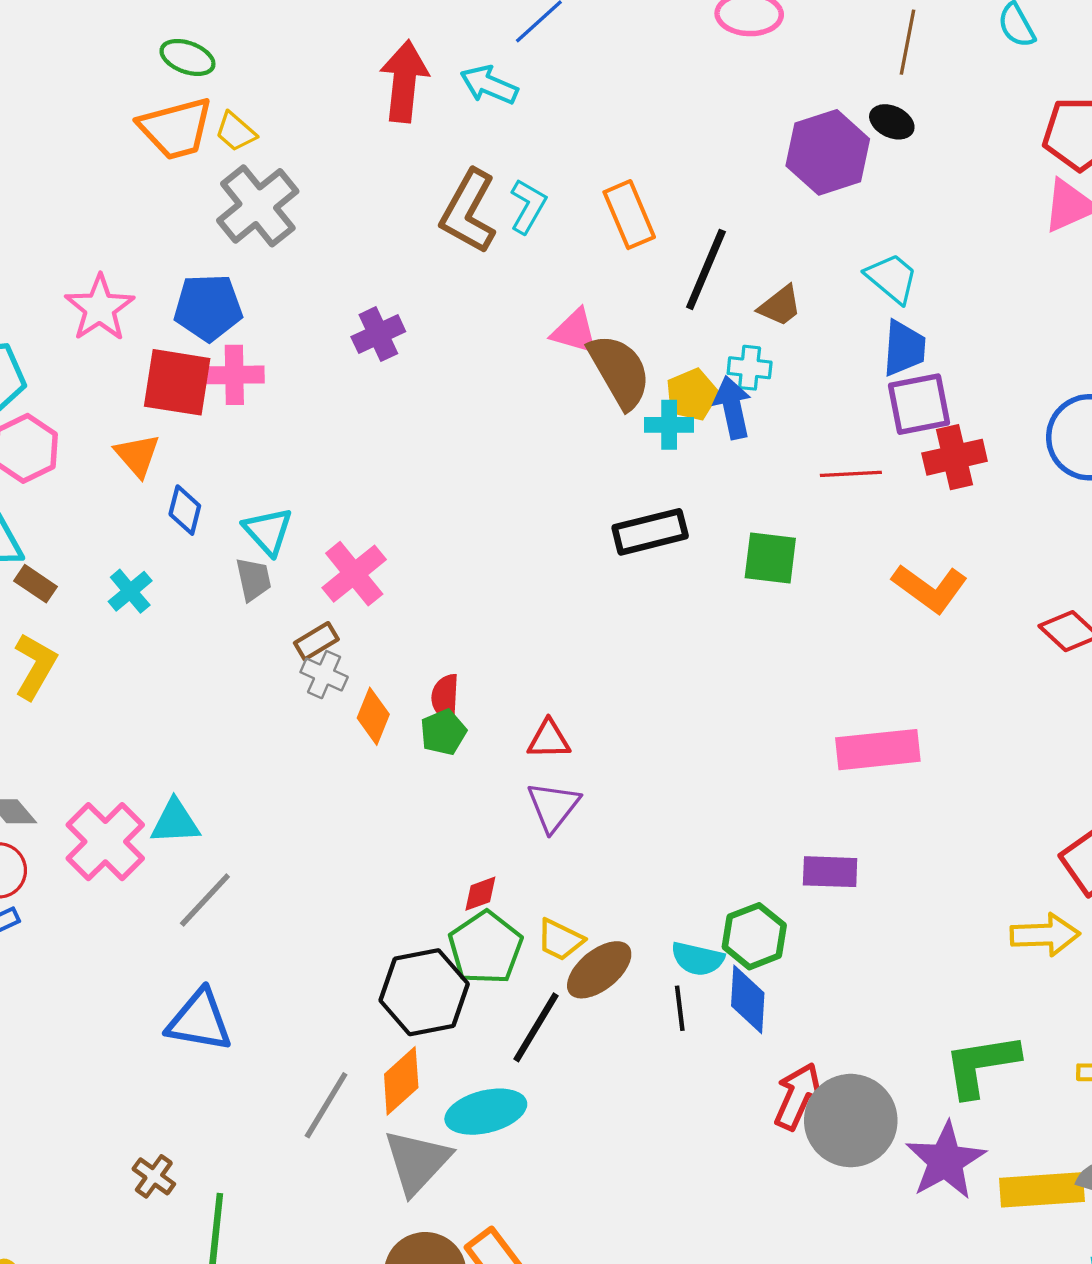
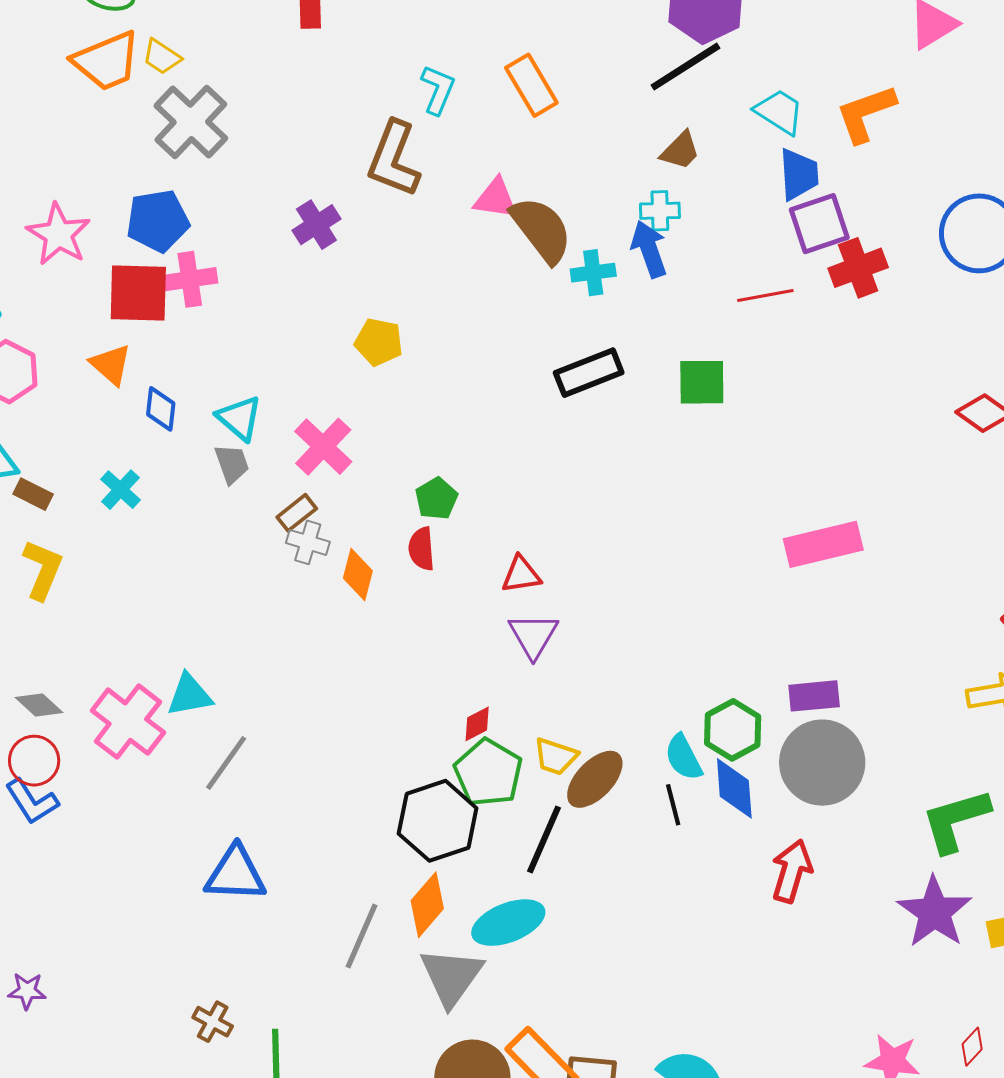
brown L-shape: (468, 212) -> (394, 159), moved
black line: (706, 269) -> (685, 67), moved, turned 42
yellow pentagon: (692, 395) -> (379, 342), moved, turned -30
orange L-shape: (930, 588) -> (866, 113), moved, turned 132
green pentagon: (443, 732) -> (436, 499), moved
purple rectangle: (830, 872) -> (814, 696), moved
cyan semicircle: (698, 959) -> (683, 757), turned 57
gray circle: (851, 1121) -> (822, 763), moved

